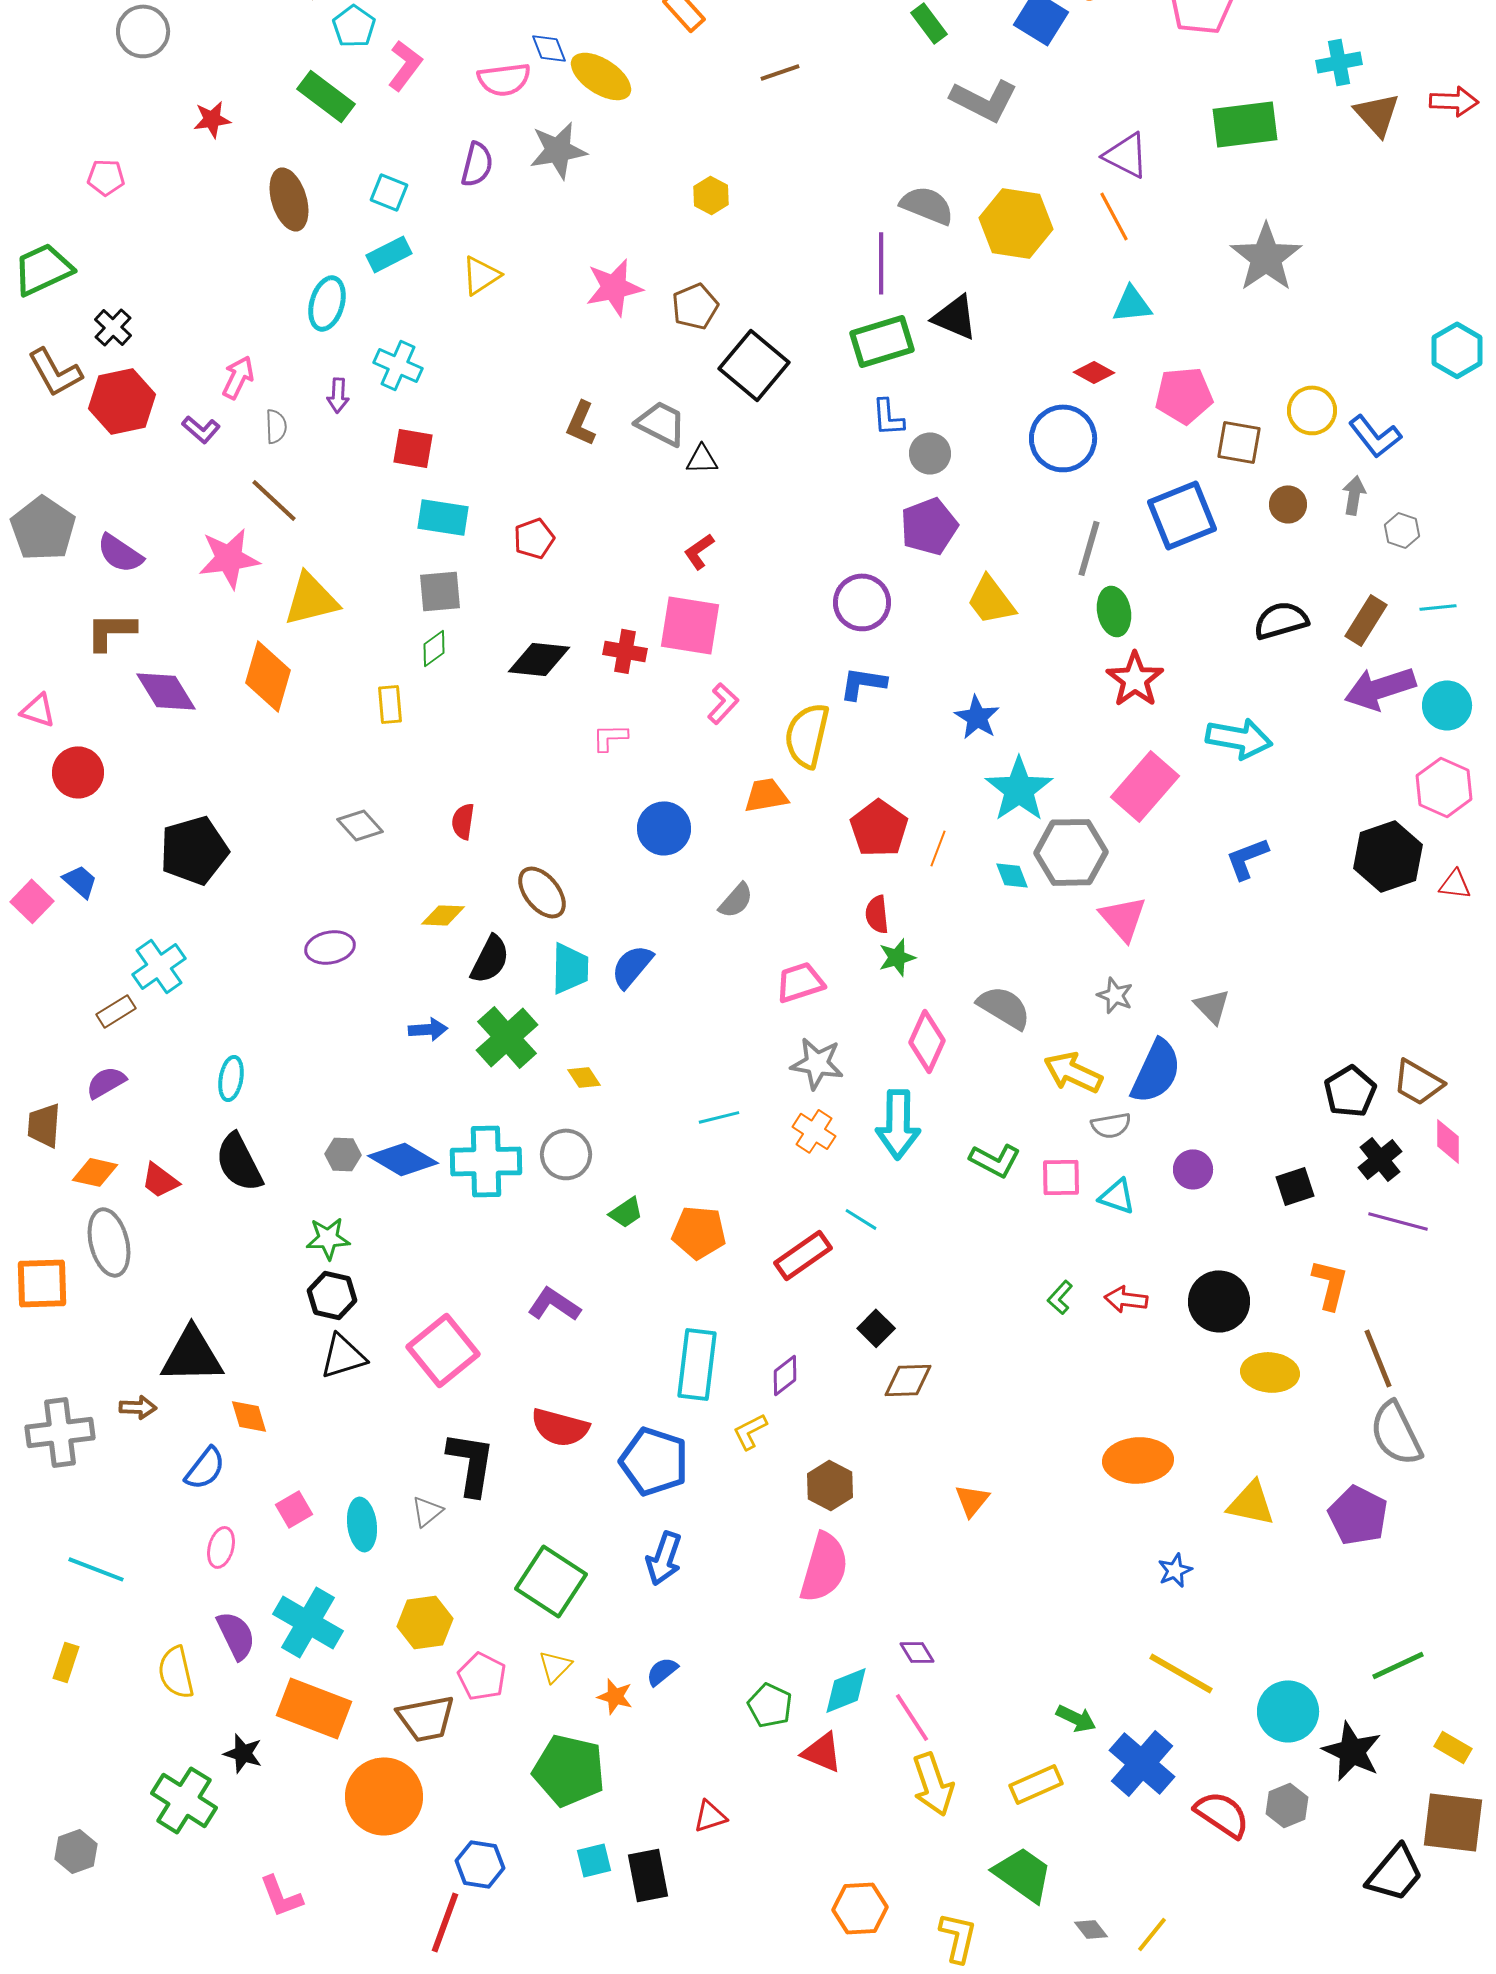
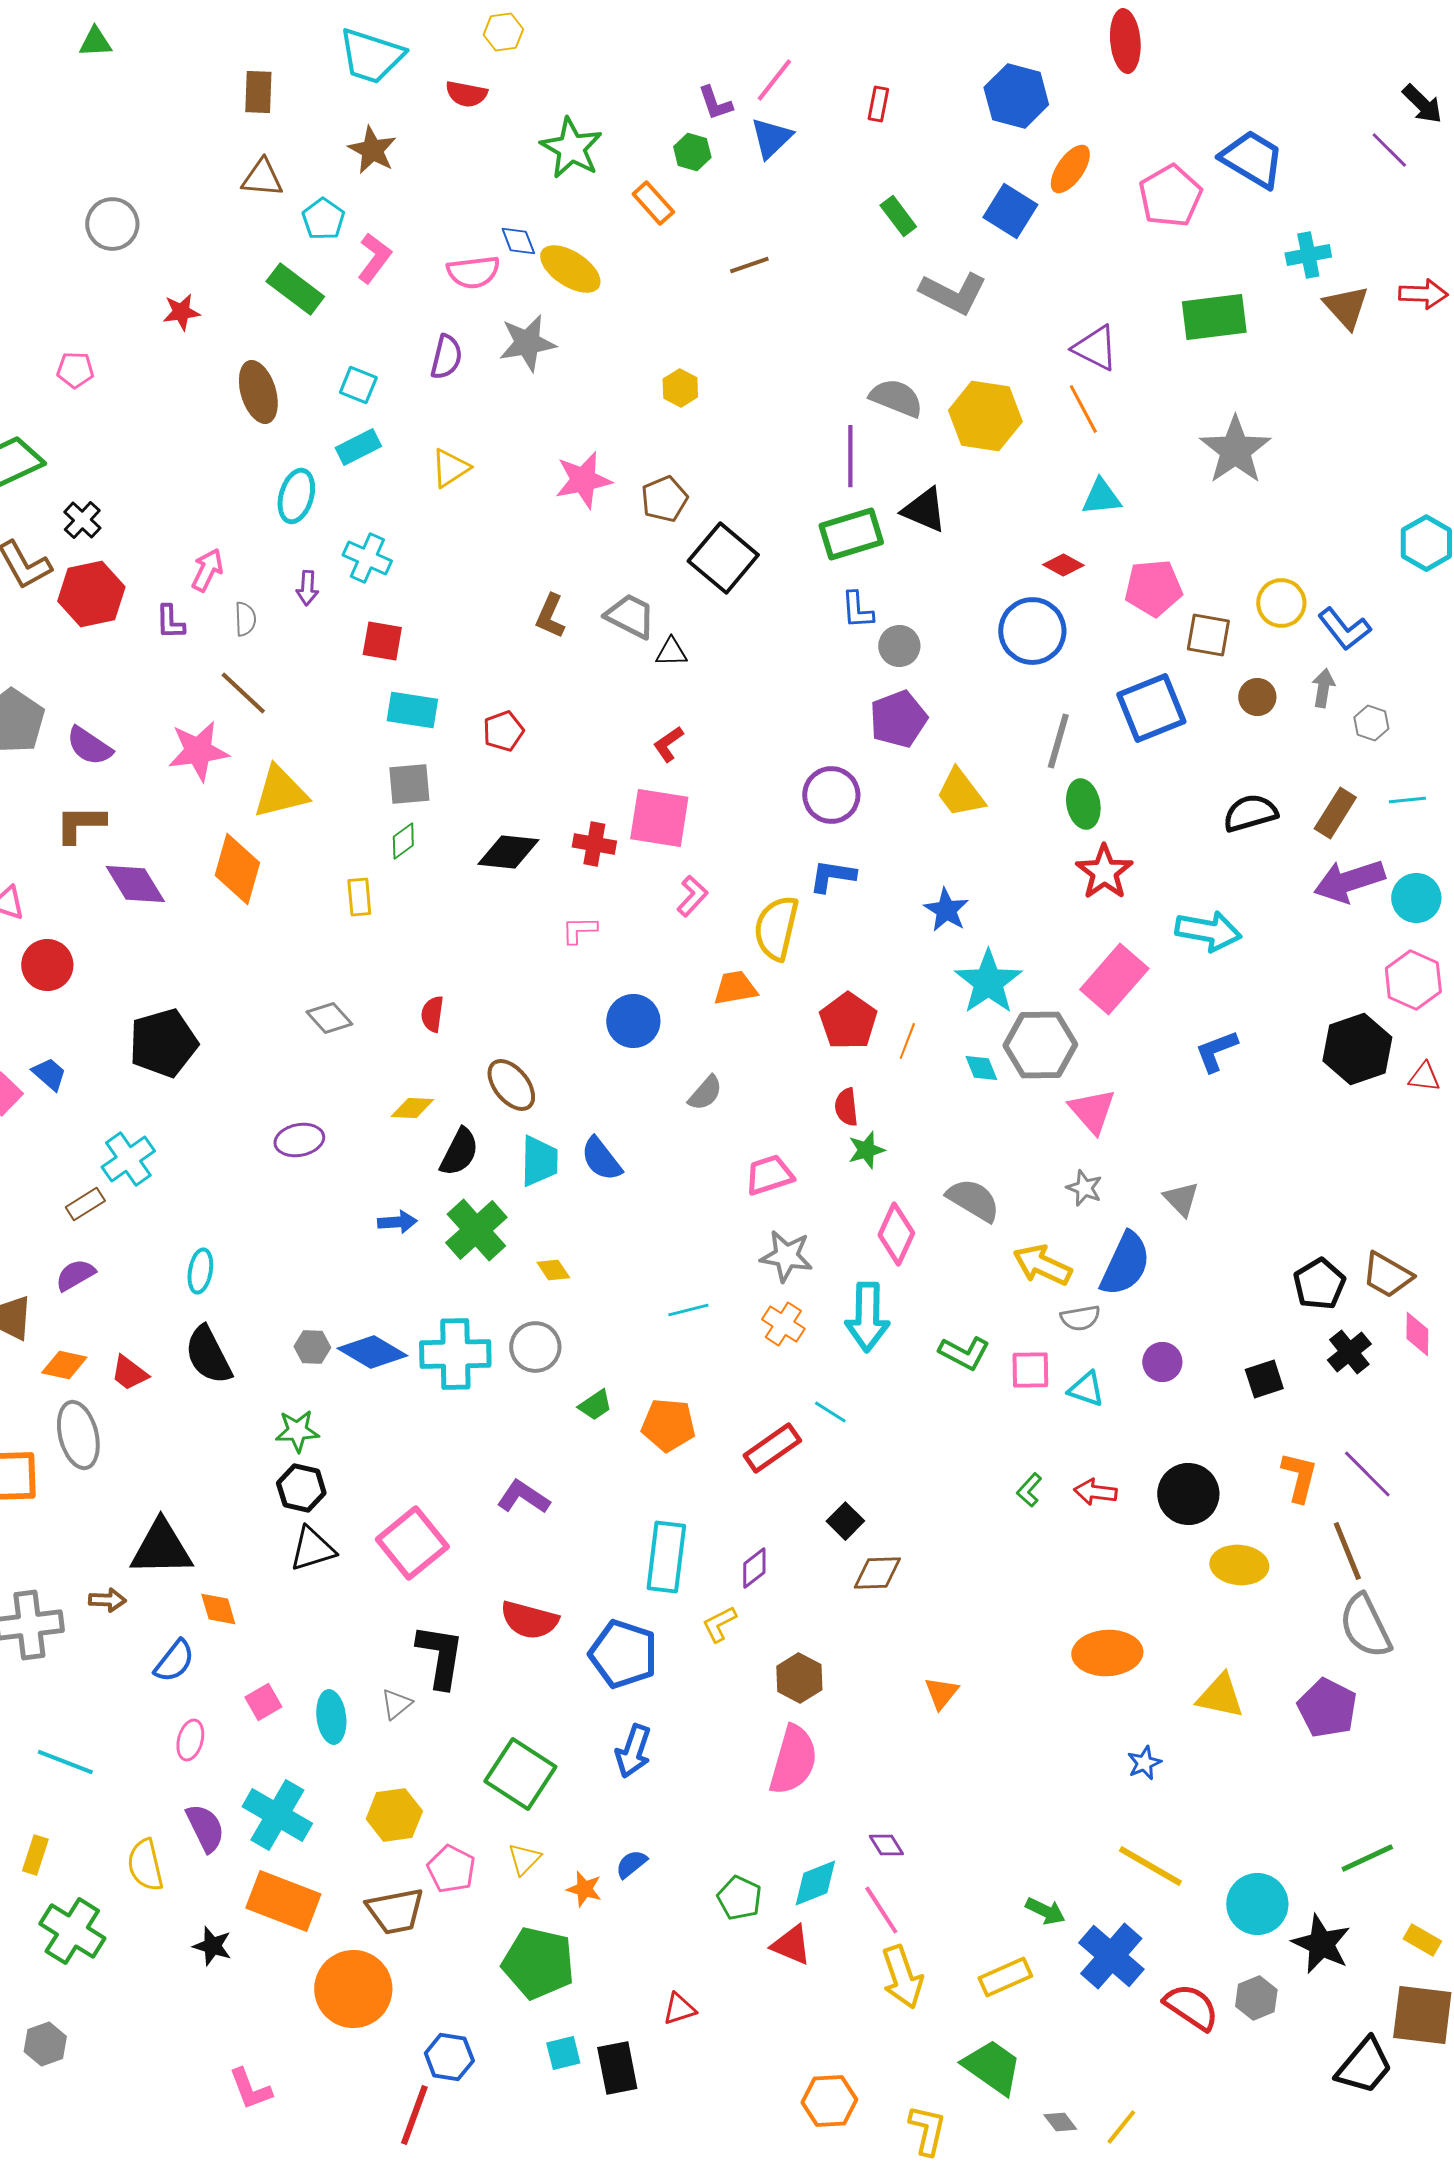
purple L-shape: (201, 429) -> (170, 622), turned 48
blue semicircle: (632, 966) -> (601, 1159), turned -78
purple line: (1398, 1221) -> (1367, 1474), moved, turned 30
green cross: (184, 1800) -> (72, 1931), moved

